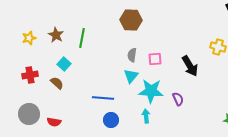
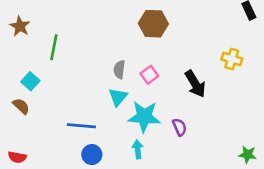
brown hexagon: (131, 20) -> (153, 24), moved
brown star: (56, 35) -> (20, 26), moved
pink square: (155, 59) -> (149, 75), turned -32

